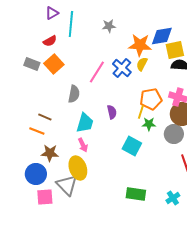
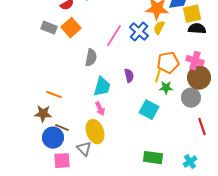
brown line: (45, 117) -> (62, 128), moved
brown star: (50, 153) -> (43, 114), moved
gray triangle: (67, 185) -> (84, 149), size x0.7

